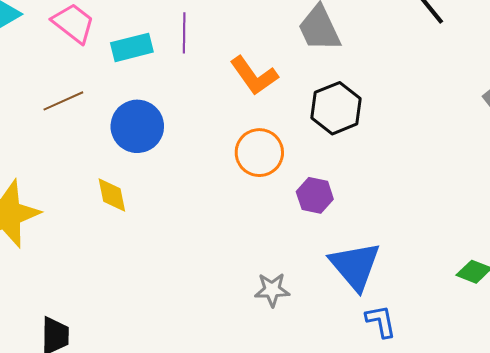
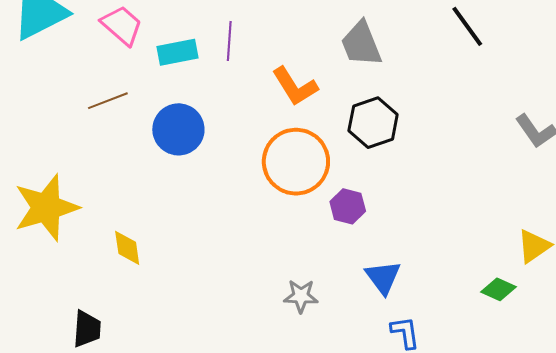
orange circle: (259, 153) -> (296, 162), size x1.4
yellow diamond: (112, 195) -> (127, 248), moved
blue triangle: (355, 266) -> (383, 277), size x0.7

